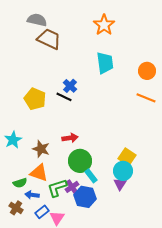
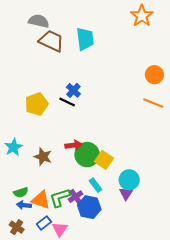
orange star: (104, 25) -> (142, 16), moved
cyan trapezoid: (105, 63) -> (85, 39), moved
yellow pentagon: (35, 99) -> (37, 104), turned 30
yellow square: (127, 157) -> (104, 160), moved
green circle: (80, 161) -> (87, 155), moved
orange triangle: (39, 173) -> (41, 200), moved
blue arrow: (32, 195) -> (24, 205), moved
brown cross: (16, 208) -> (17, 227), moved

